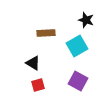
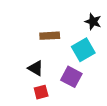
purple square: (78, 81) -> (71, 77), moved

